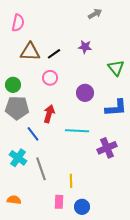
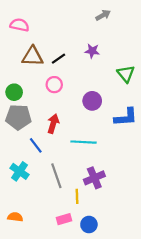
pink semicircle: (18, 23) -> (20, 25), turned -90
purple cross: (107, 148) -> (94, 178), moved
gray line: (41, 169) -> (56, 176), moved
pink rectangle: (59, 202) -> (64, 219), turned 72

